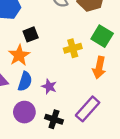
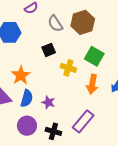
black square: (31, 34) -> (49, 50), moved
yellow cross: (73, 48) -> (68, 68), turned 35

